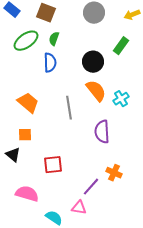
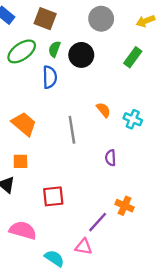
black circle: (93, 62) -> (81, 55), moved
orange semicircle: (96, 91) -> (103, 110), size x0.6
cyan cross: (121, 99) -> (133, 119), turned -35
purple semicircle: (102, 132) -> (110, 158), size x0.6

